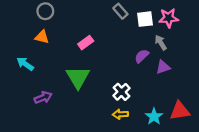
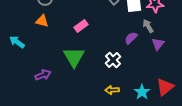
cyan arrow: (25, 64) -> (17, 42), moved
purple triangle: (163, 67) -> (158, 44), moved, turned -32
white cross: (122, 92) -> (113, 60), moved
red triangle: (180, 111) -> (165, 87), turned -30

